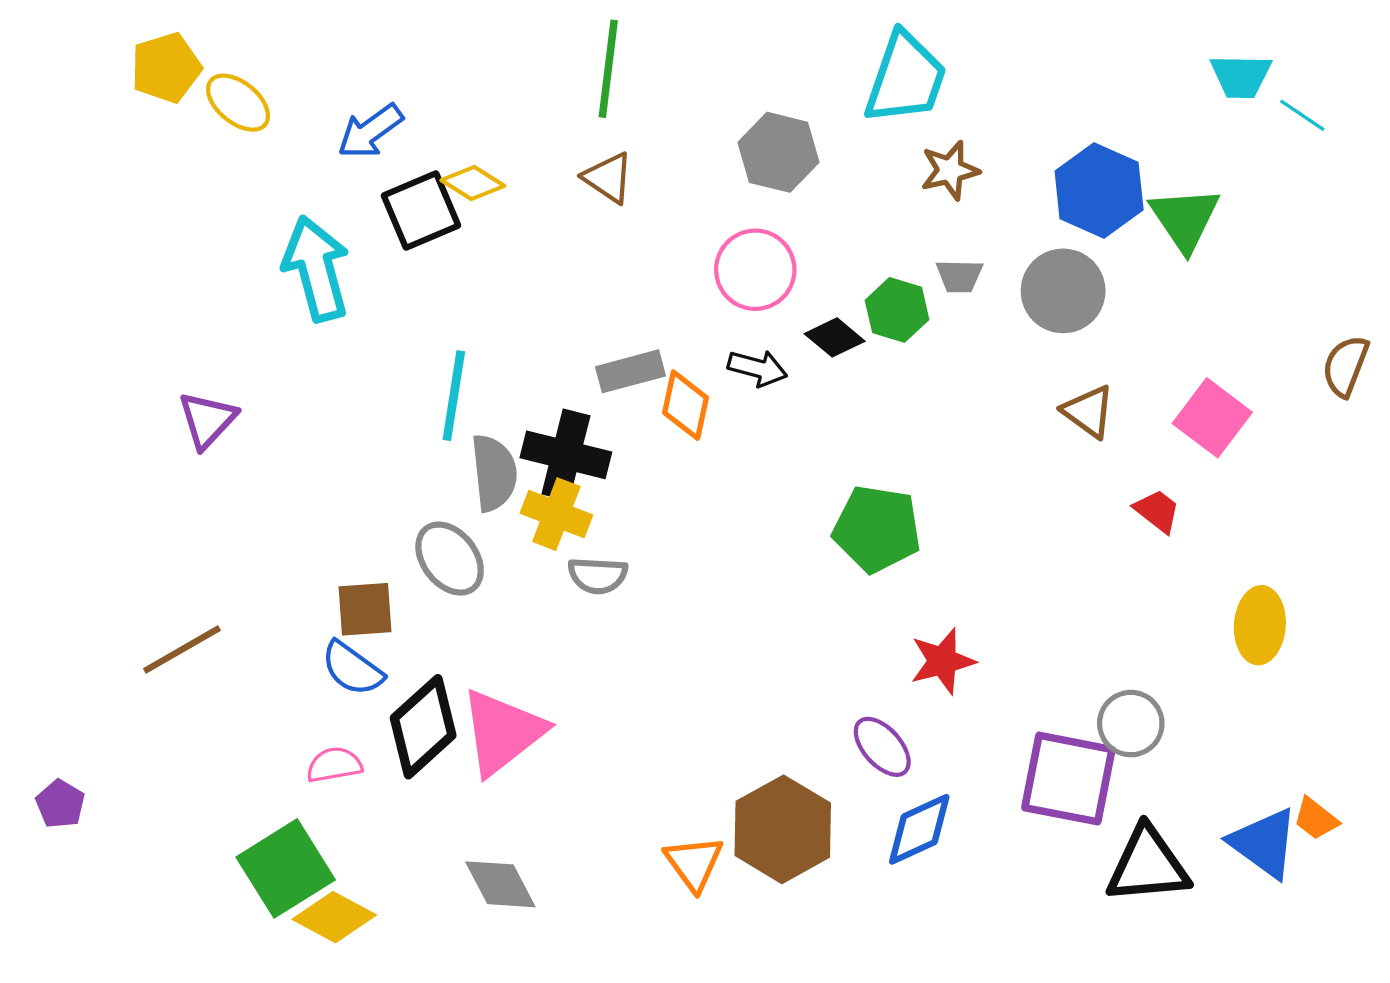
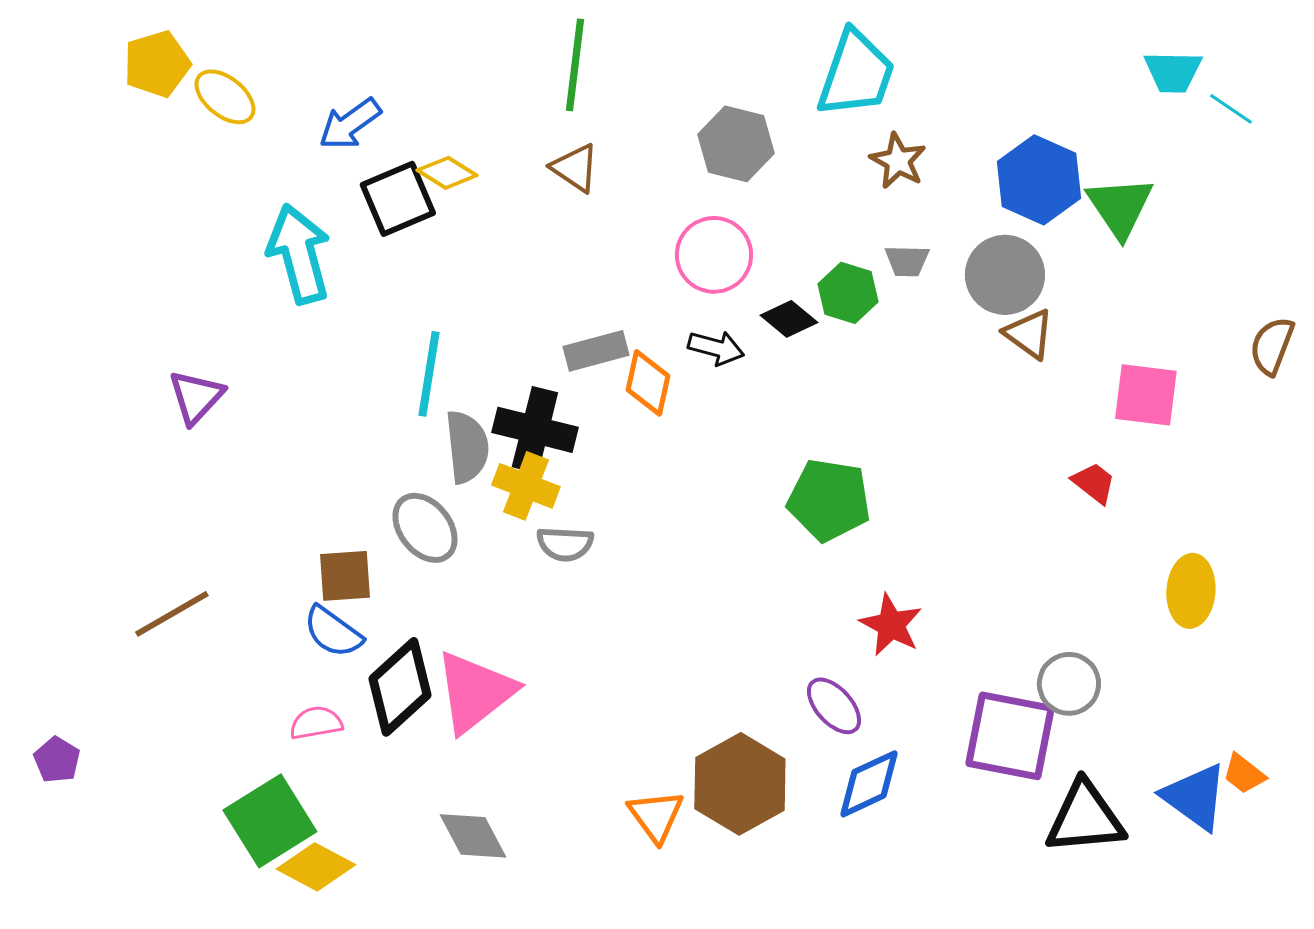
brown star: (950, 170) -> (898, 161), turned -30
brown triangle: (1088, 411) -> (1029, 334), moved
pink square: (1212, 418) -> (1146, 395), turned -30
red star: (943, 661) -> (891, 625), turned -30

